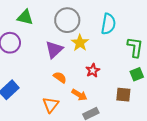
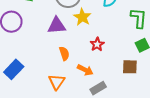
purple triangle: (54, 50) -> (57, 26), turned 42
orange semicircle: (60, 77) -> (64, 53), turned 40

